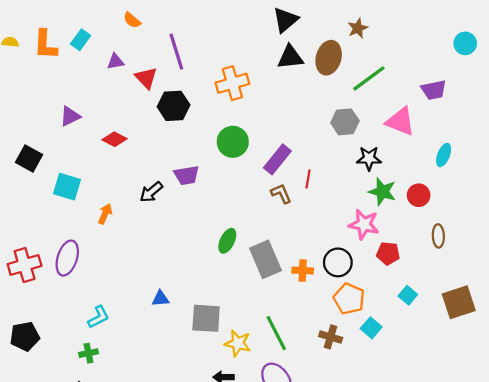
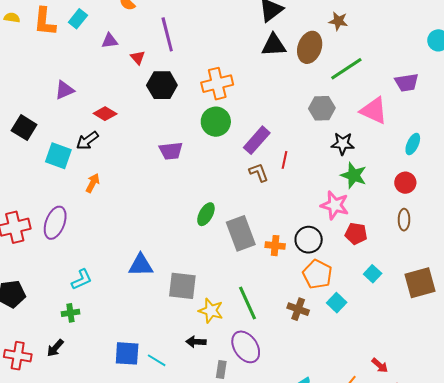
brown star: (358, 28) -> (338, 21), turned 30
red triangle: (146, 78) -> (138, 58), size x0.7
orange cross: (232, 83) -> (217, 84), moved
black arrow: (151, 192) -> (87, 141), moved
red circle: (419, 195) -> (405, 183), moved
blue triangle: (161, 299) -> (141, 265), size x1.5

